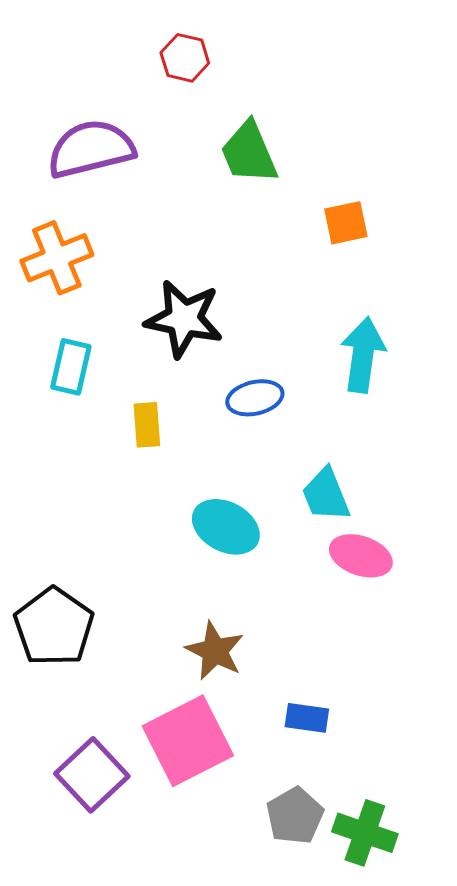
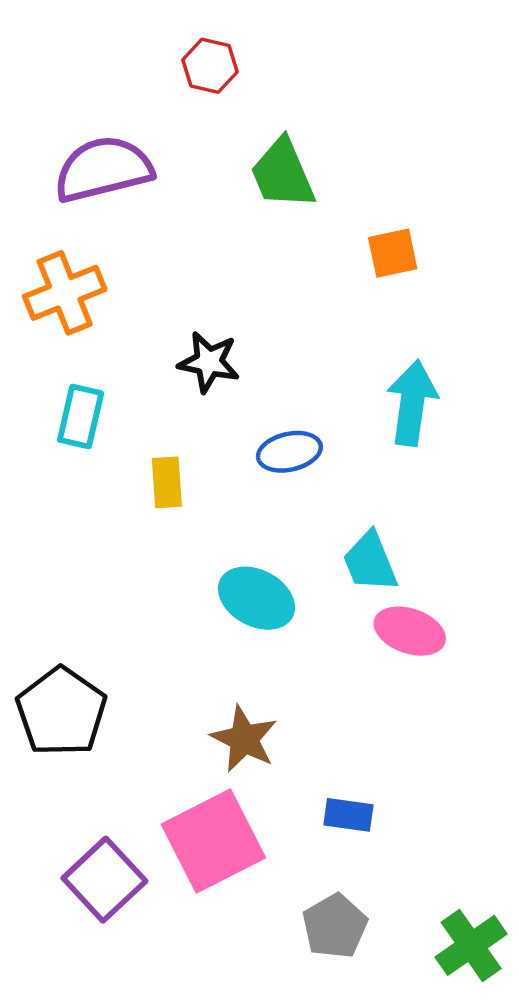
black star: (184, 319) -> (209, 362), size x0.7
green cross: (365, 833) -> (471, 945), moved, turned 36

